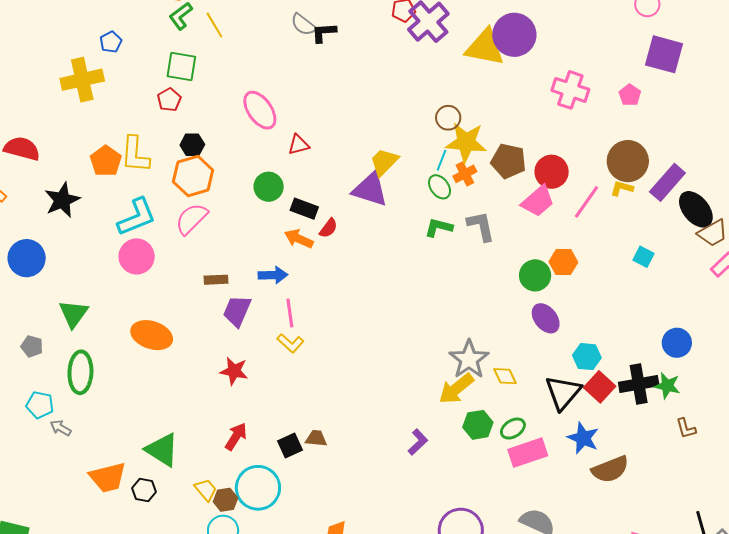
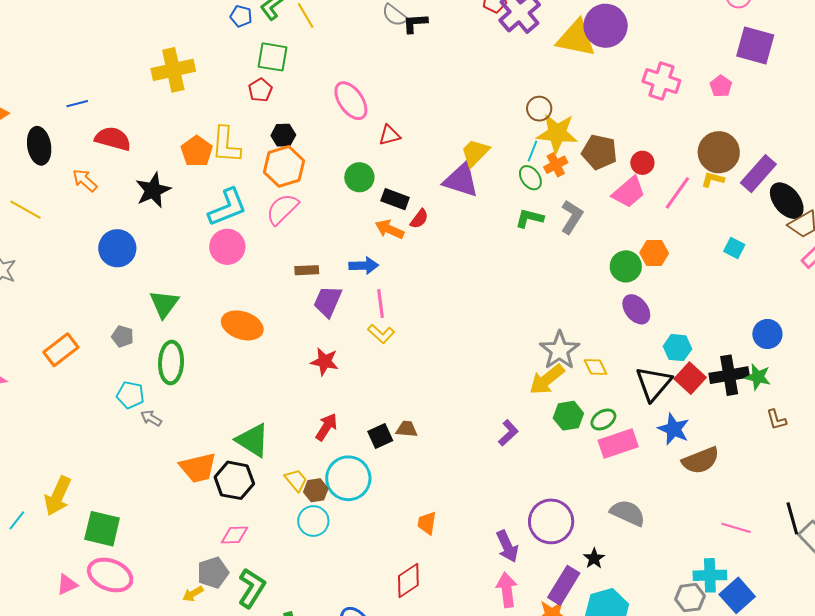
blue pentagon: (111, 42) -> (241, 16), moved, turned -30
red circle: (552, 172) -> (642, 163), size x0.7
gray L-shape: (481, 226) -> (572, 217), turned 44
black hexagon: (144, 490) -> (234, 480), size x1.6

